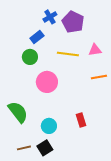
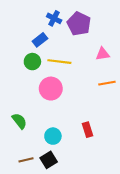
blue cross: (50, 17) -> (54, 18), turned -32
yellow line: (68, 54) -> (59, 62), moved
green semicircle: (18, 112) -> (19, 121), size x0.7

